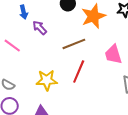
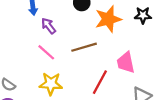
pink line: (12, 46) -> (46, 52), moved
red line: (79, 72) -> (100, 82), moved

